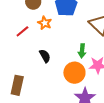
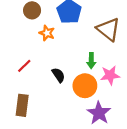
red line: (22, 31) -> (24, 66), moved
black semicircle: (45, 56) -> (58, 75), moved

